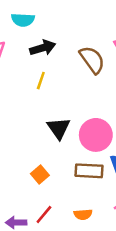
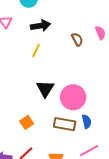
brown semicircle: (92, 60) -> (77, 39), size x0.6

